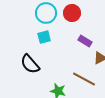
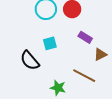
cyan square: (44, 37) -> (50, 43), moved

